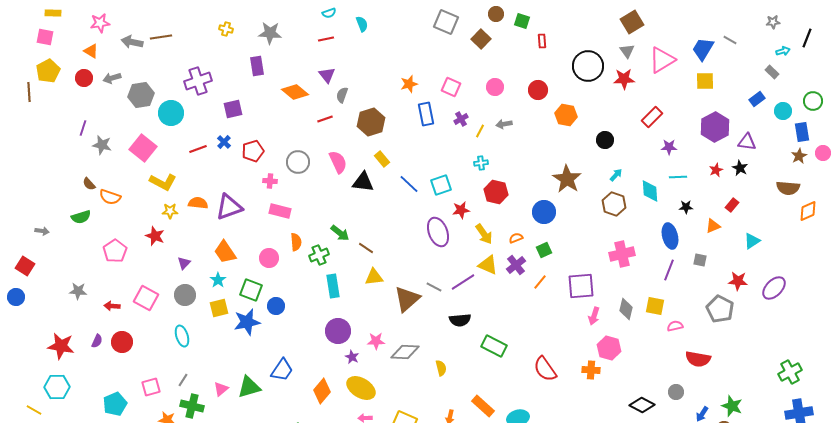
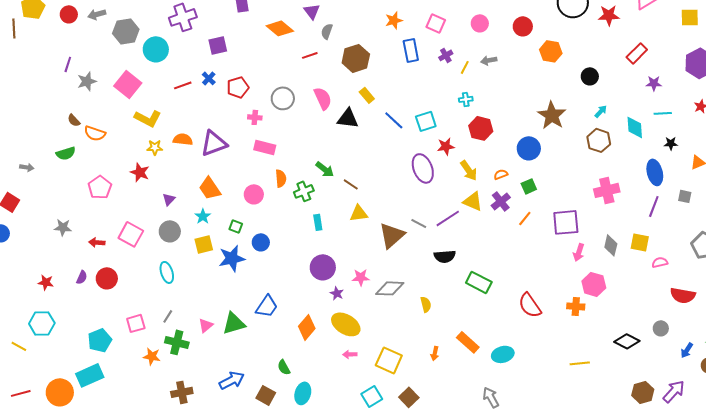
gray star: (102, 145) -> (87, 81), turned -30
cyan rectangle: (333, 286) -> (318, 222), size x0.7
green square: (251, 290) -> (236, 226), size x0.6
red star: (61, 346) -> (46, 282), size x0.6

